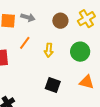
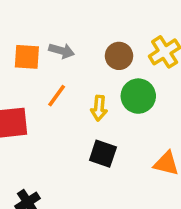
green circle: (80, 52) -> (138, 96), moved
black square: (53, 85) -> (103, 154), moved

